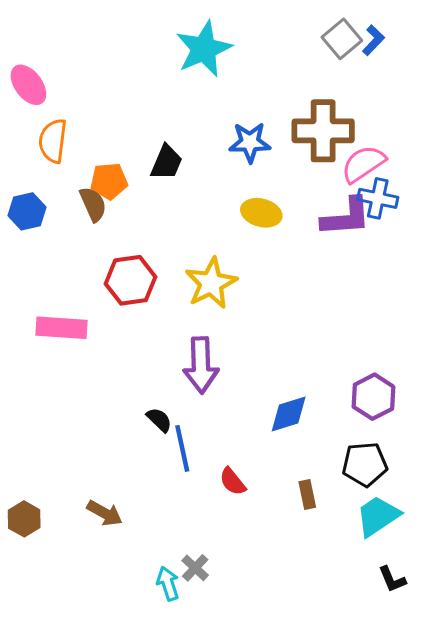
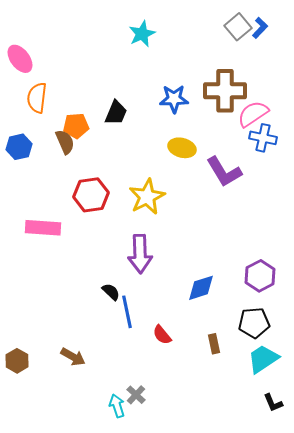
cyan star: (204, 49) -> (142, 34), size x0.7
purple L-shape: (346, 217) -> (224, 172), moved, turned 63

